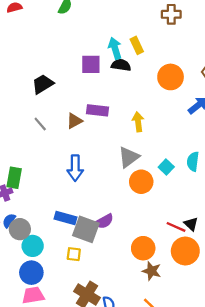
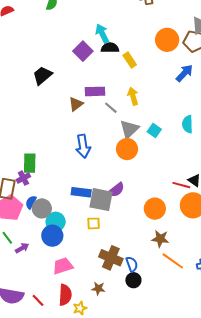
yellow rectangle: (137, 45) -> (130, 60), moved
purple square: (91, 64) -> (83, 51), turned -36
orange circle: (171, 77) -> (167, 40), moved
gray line: (40, 124) -> (111, 108), moved
cyan square: (166, 167) -> (154, 131), moved
orange circle: (141, 182) -> (127, 149), moved
brown star: (152, 271) -> (160, 239), moved
blue circle: (31, 273) -> (52, 236), moved

